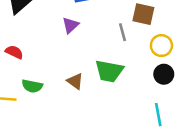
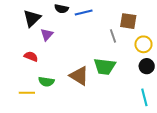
purple triangle: (70, 25) -> (47, 35), moved
brown triangle: (75, 81) -> (79, 76), size x1.5

